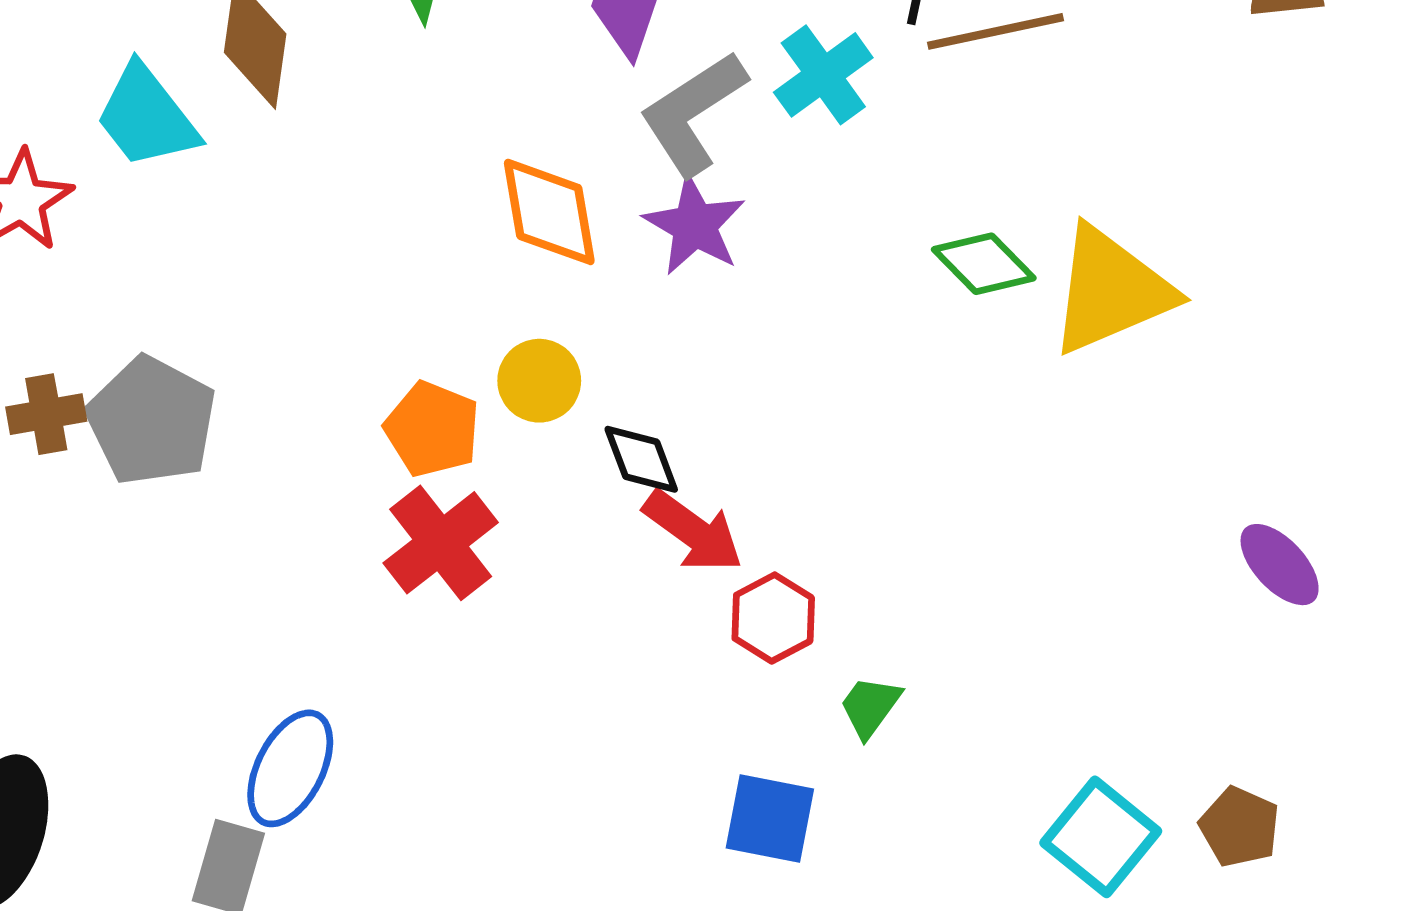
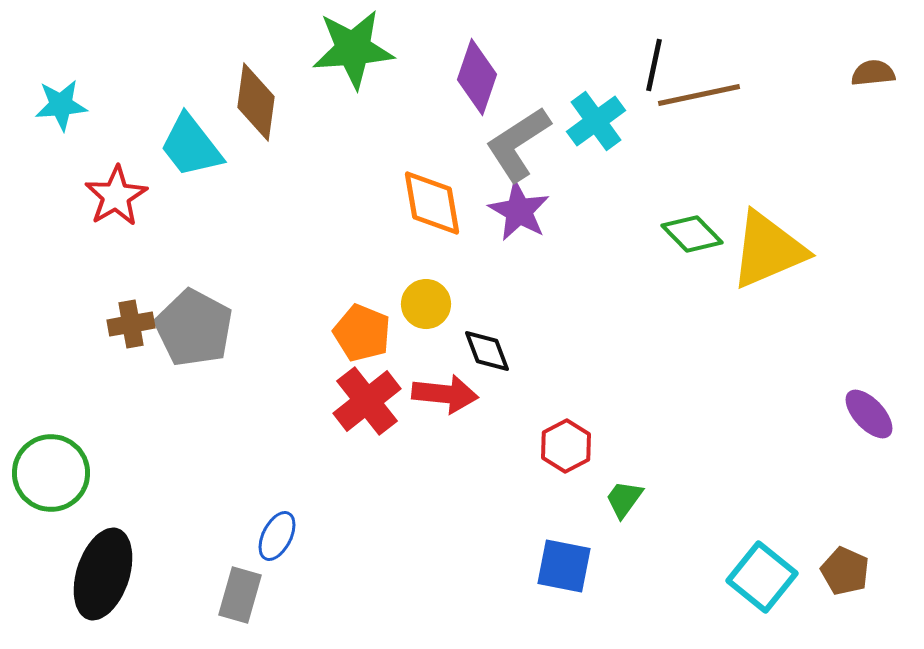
red arrow: (693, 531) -> (445, 394), moved, turned -30
blue ellipse: (290, 768) -> (277, 536), size x0.7

